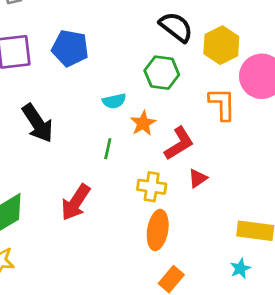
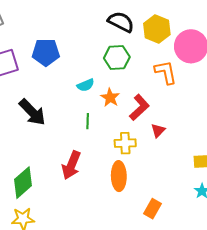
orange ellipse: (158, 230) -> (119, 176), moved

